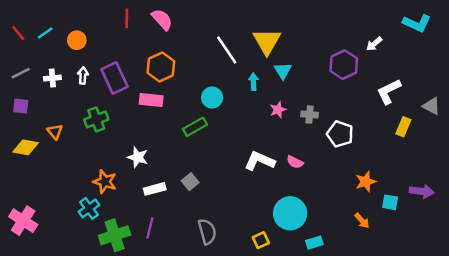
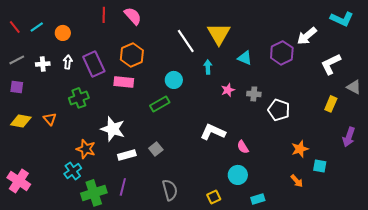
white arrow: (374, 44) -> (307, 36), size x1.5
cyan triangle: (283, 71) -> (245, 58), moved, turned -35
white L-shape: (389, 91) -> (331, 64), moved
orange triangle: (55, 132) -> (50, 119), moved
white star: (138, 157) -> (113, 129), size x1.4
pink semicircle: (295, 162) -> (243, 147), moved, turned 32
purple arrow: (422, 191) -> (349, 137), moved, turned 102
cyan circle: (290, 213) -> (238, 175), size x0.7

